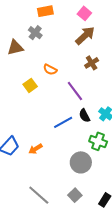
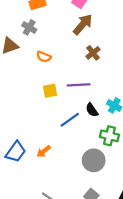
orange semicircle: (50, 70) -> (44, 57), moved
yellow square: (30, 85) -> (50, 91), moved, turned 32
purple line: (75, 91) -> (79, 85), turned -50

